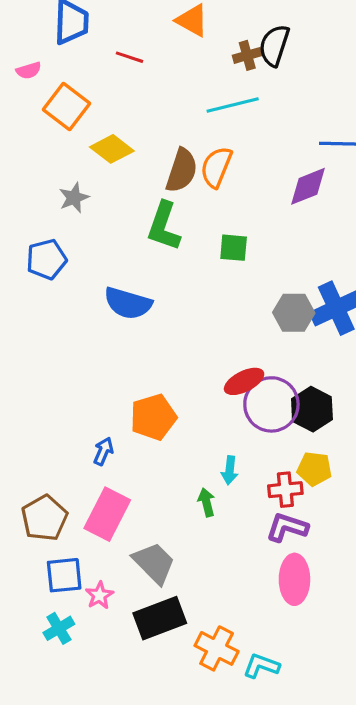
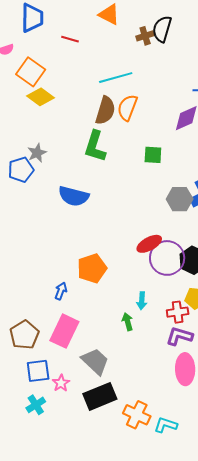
cyan line: (233, 105) -> (116, 78), moved
yellow diamond: (112, 149) -> (40, 97), moved
gray star: (74, 198) -> (37, 153), moved
green square: (234, 248) -> (153, 155), moved

